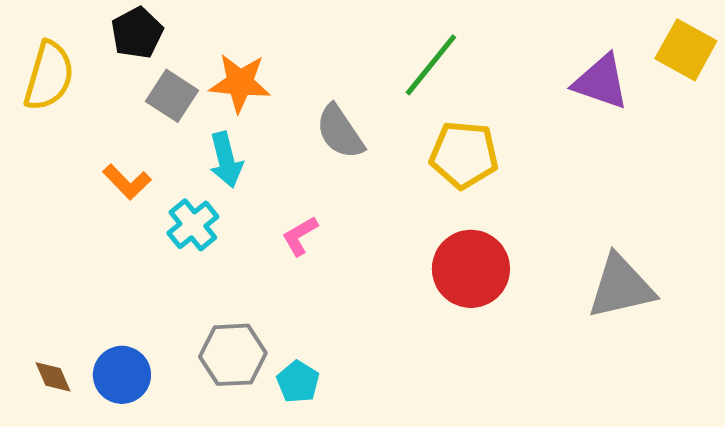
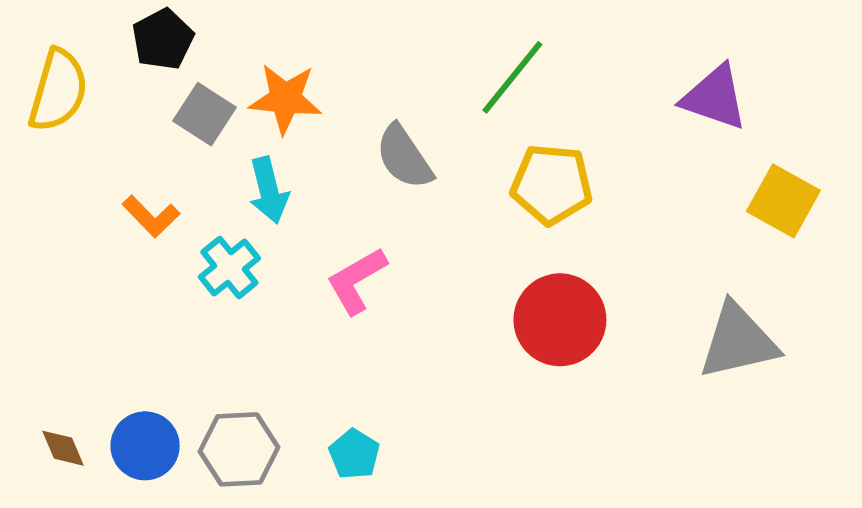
yellow square: (686, 50) -> (783, 201), moved
pink L-shape: (300, 236) -> (357, 281), size x1.4
gray hexagon: (233, 355) -> (239, 449), moved

